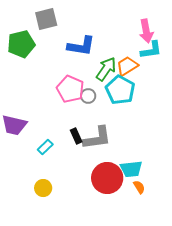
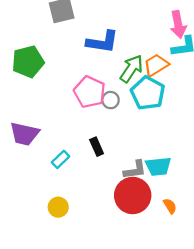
green pentagon: (21, 44) -> (28, 62), moved
gray L-shape: (97, 138) -> (135, 170), moved, size x0.7
cyan trapezoid: (131, 169) -> (158, 166), moved

